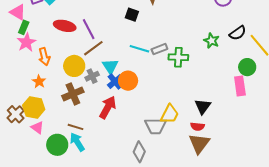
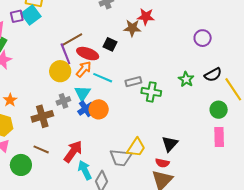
red ellipse: (65, 26) -> (88, 54), moved
brown line: (93, 48) -> (72, 40), moved
cyan line: (139, 49) -> (103, 78), moved
orange arrow: (44, 57) -> (84, 69), moved, turned -132
yellow circle: (74, 66) -> (60, 71), moved
pink rectangle: (240, 86) -> (219, 137), moved
red arrow: (108, 107) -> (73, 152), moved
cyan arrow: (77, 142) -> (85, 170), moved

